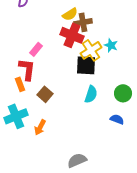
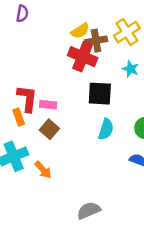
pink rectangle: (36, 49) -> (48, 105), moved, turned 56
yellow cross: (91, 50) -> (127, 32), moved
orange arrow: (40, 127) -> (43, 170), turned -70

